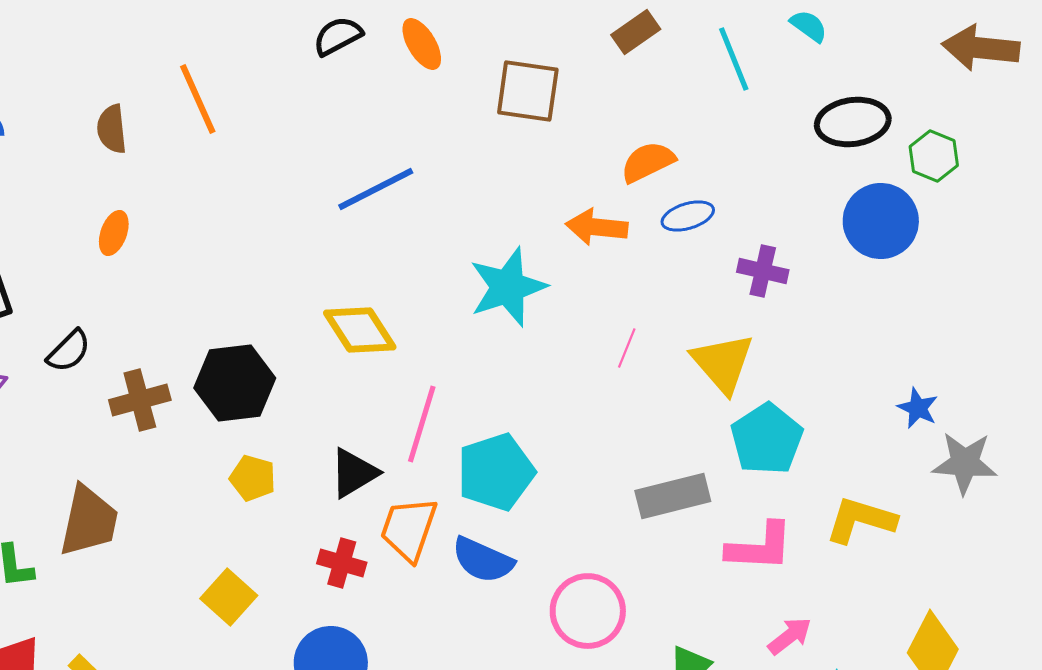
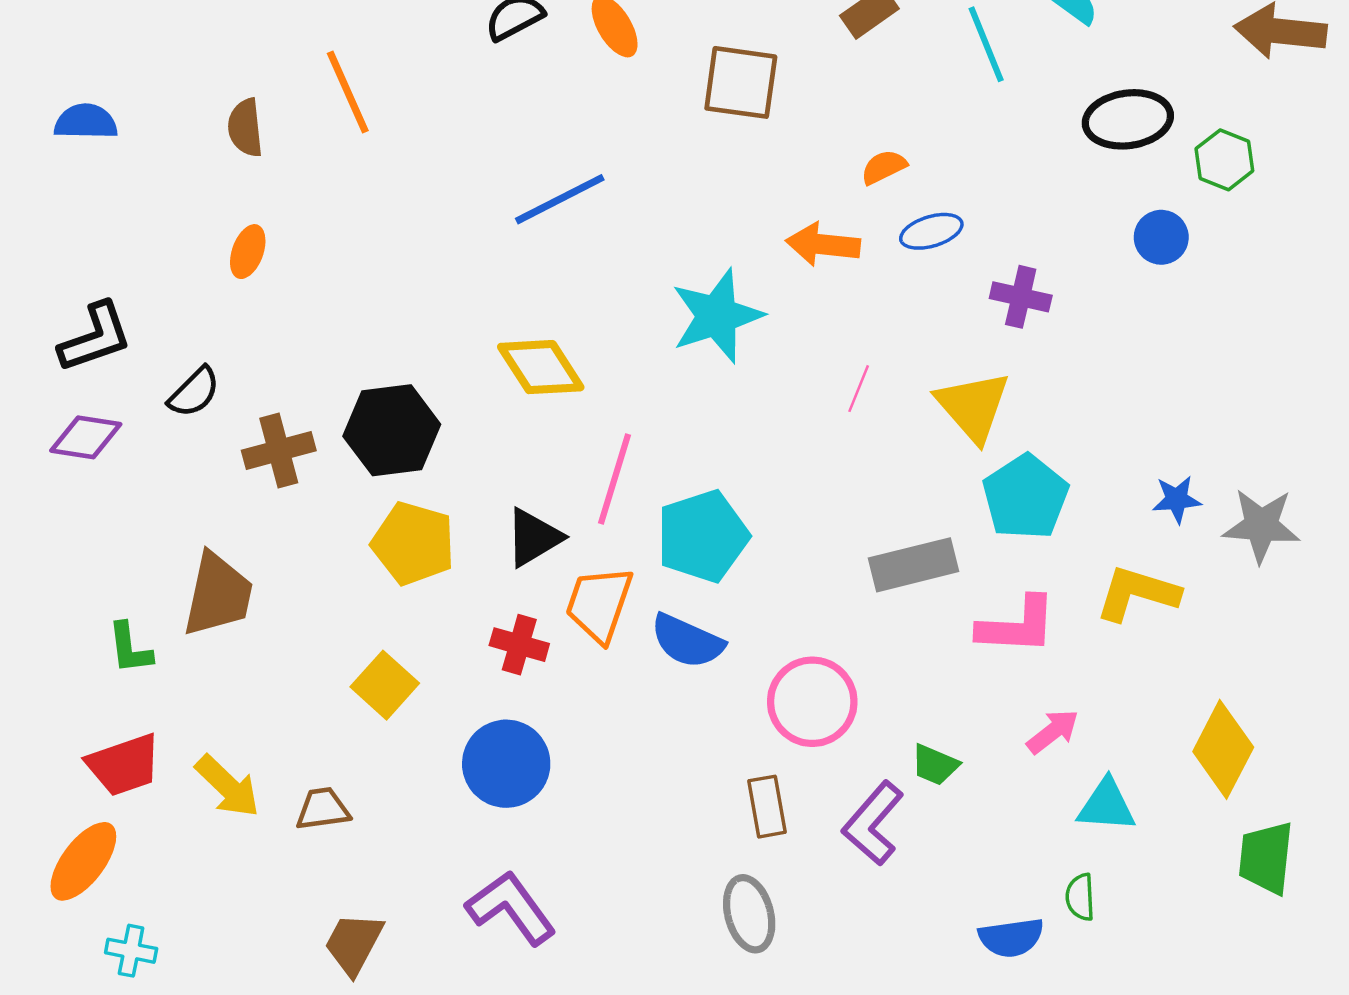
orange semicircle: (648, 162) -> (884, 167), size x0.7
blue circle: (881, 221) -> (1161, 237), size x0.6
blue star: (918, 408) -> (1177, 499), moved, turned -30
yellow pentagon: (253, 478) -> (413, 543), size x1.5

